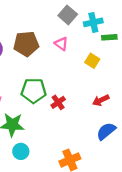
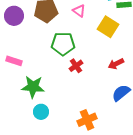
yellow square: (92, 61) -> (108, 27), size x1.5
green pentagon: (34, 91) -> (63, 44), moved

